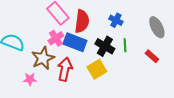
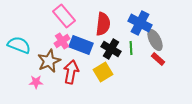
blue cross: (116, 20) -> (140, 23), moved, size x1.6
red semicircle: (82, 21) -> (103, 24), moved
gray ellipse: (157, 27) -> (155, 40), moved

